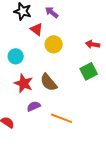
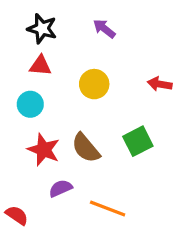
purple arrow: (52, 12) -> (104, 29), moved
red triangle: (37, 29) -> (40, 66), moved, turned -32
green square: (89, 71) -> (138, 141), moved

